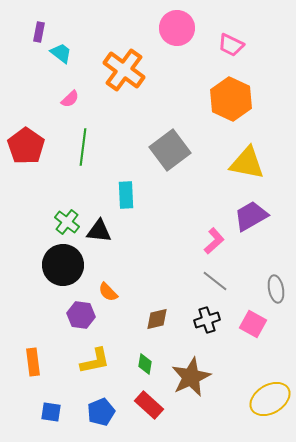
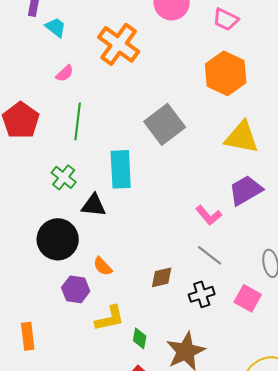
cyan rectangle: (126, 195) -> (121, 169), size x1.4
green cross: (67, 222) -> (64, 177), moved
pink L-shape: (214, 241) -> (209, 215), turned 92
brown diamond: (157, 319) -> (162, 277), moved
yellow L-shape: (95, 361) -> (110, 318), moved

